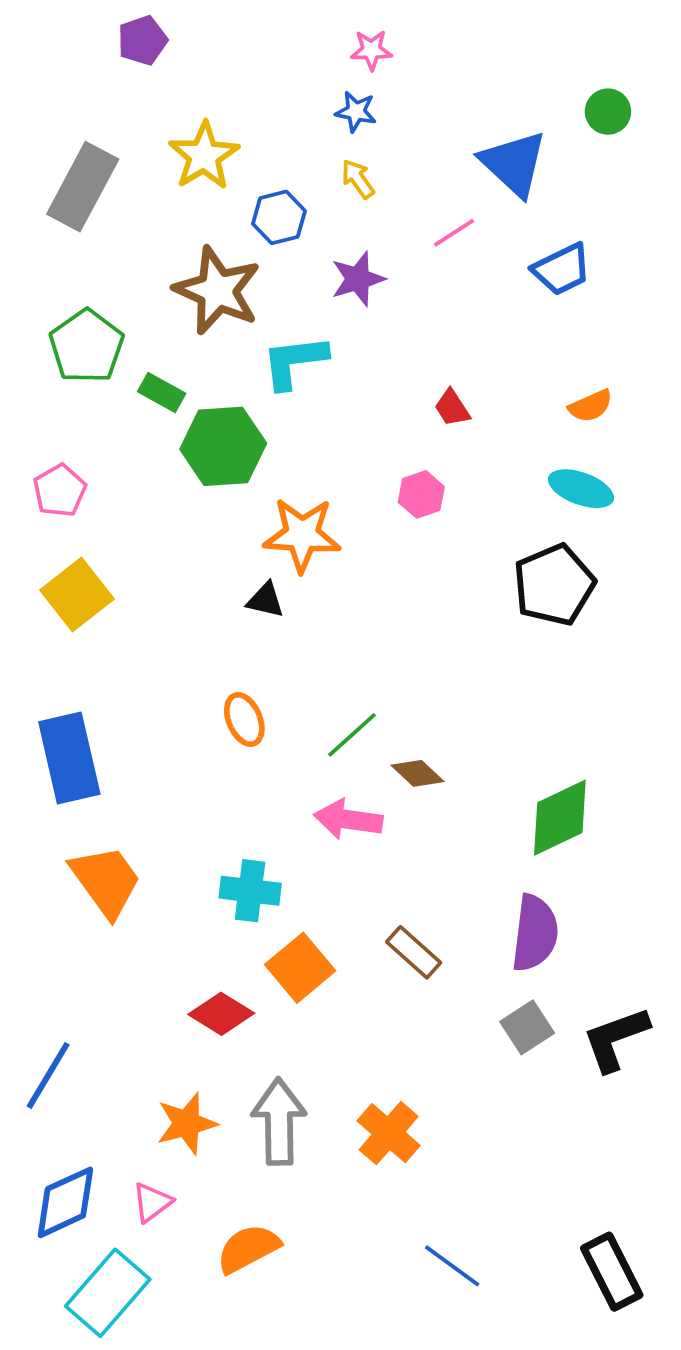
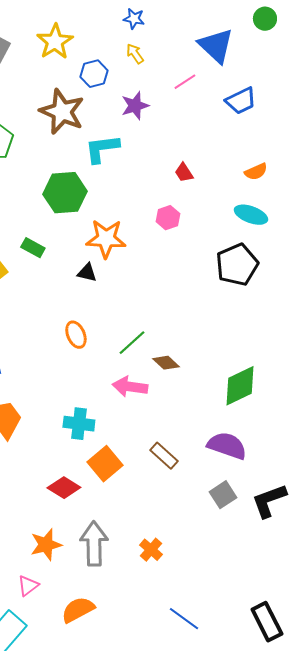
green rectangle: (162, 392) -> (33, 248), moved
purple semicircle: (535, 933) -> (227, 446), turned -78
orange cross: (389, 1133) -> (151, 550), size x0.7

